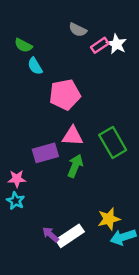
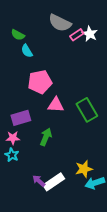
gray semicircle: (78, 30) -> (60, 23), size x1.6
pink pentagon: (65, 95) -> (40, 82), moved
purple rectangle: (45, 153) -> (21, 118), moved
green arrow: (75, 166) -> (46, 137), moved

